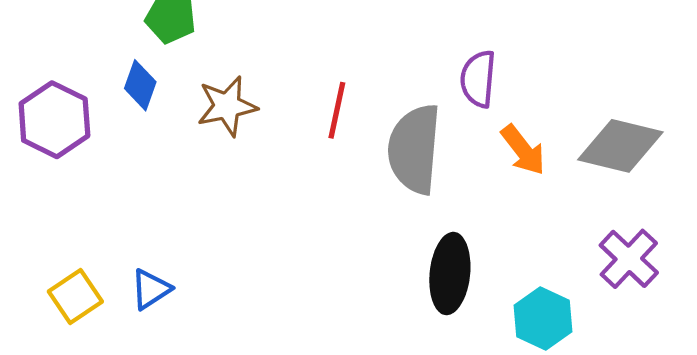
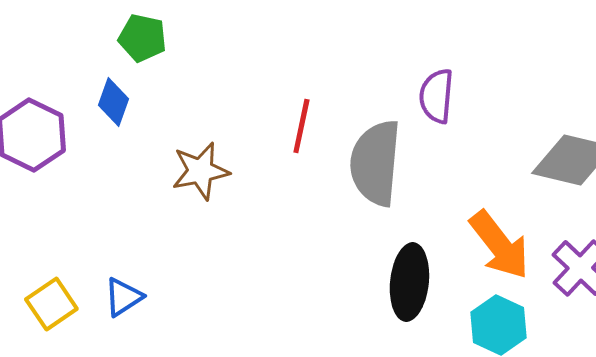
brown star: (227, 106) -> (200, 171), moved
orange arrow: (523, 150) -> (499, 245), moved, size x1.4

